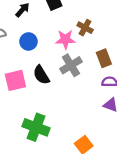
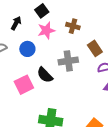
pink star: (65, 39) -> (46, 30), moved
gray cross: (71, 65) -> (68, 61), turned 36

